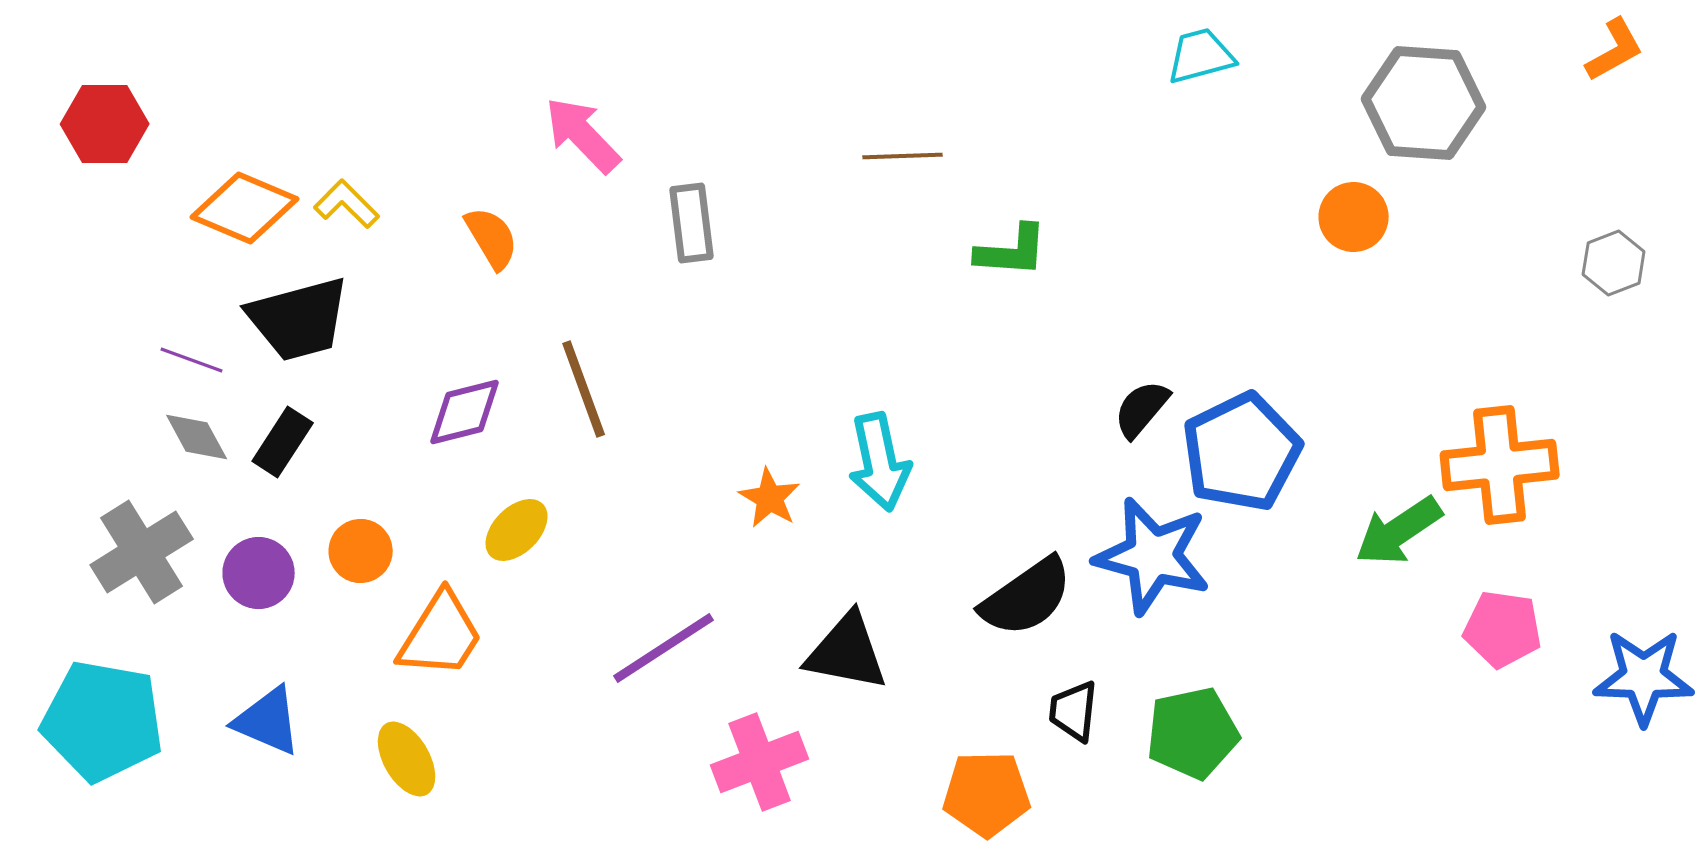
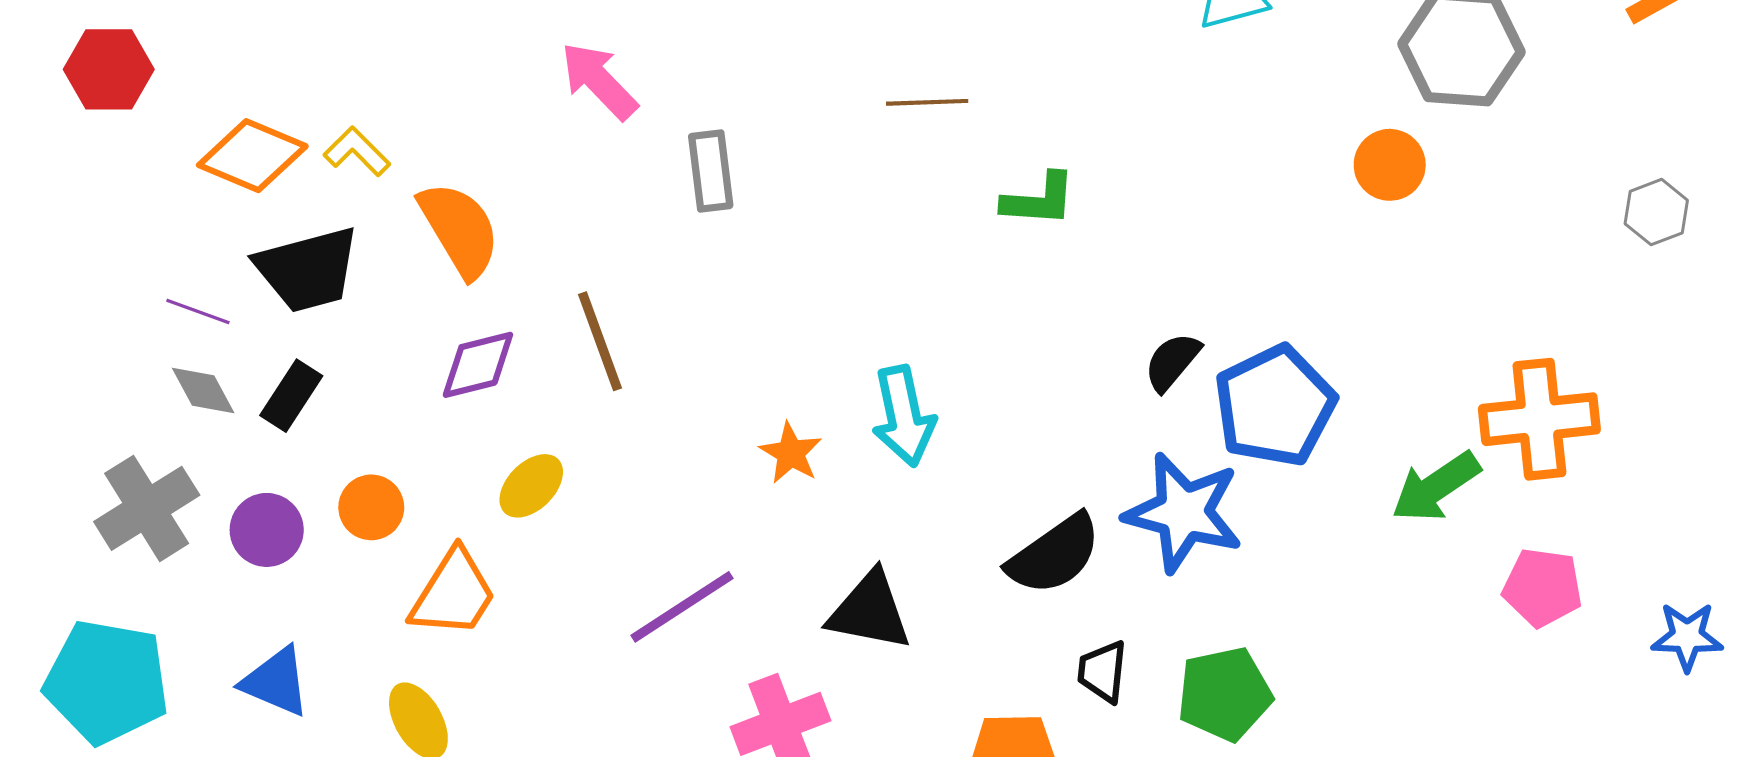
orange semicircle: (492, 238) -> (459, 229), moved, size x1.5
blue star: (1644, 677) -> (1687, 637), size x0.7

